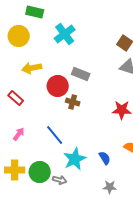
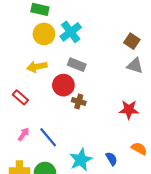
yellow circle: (19, 36) -> (44, 34), moved
gray rectangle: (81, 74) -> (77, 65), moved
blue line: (55, 135) -> (48, 137), moved

